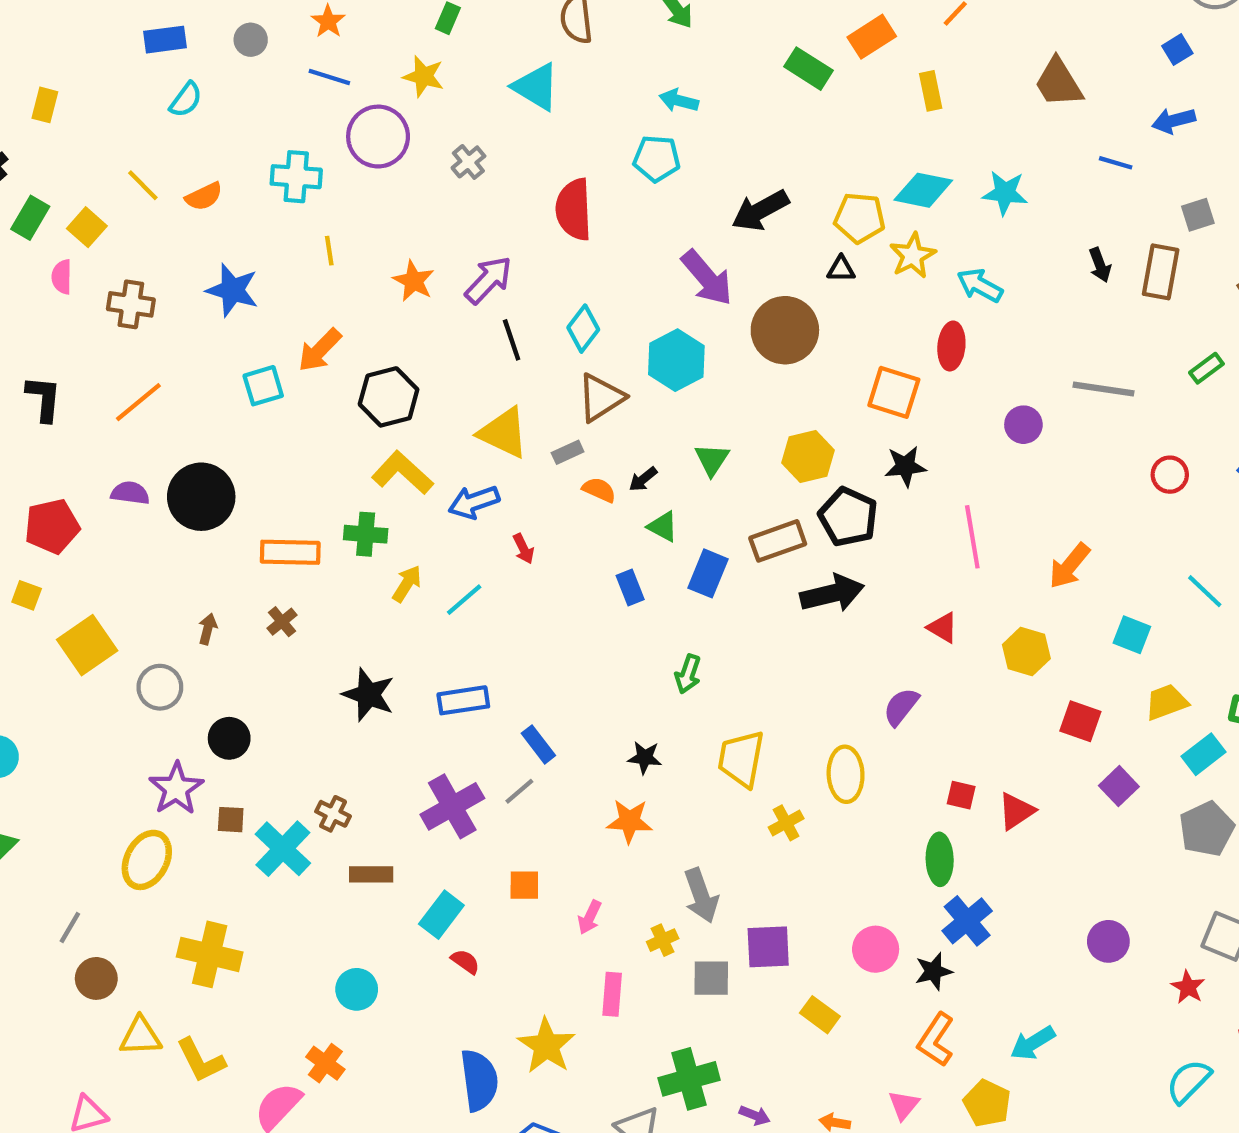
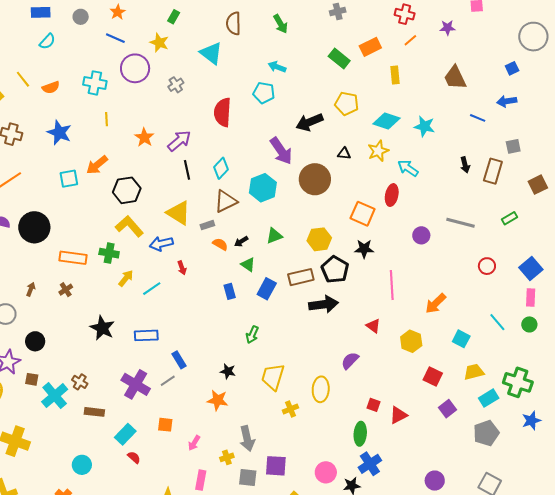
yellow pentagon: (860, 218) -> (347, 104), moved
green triangle: (712, 460) -> (274, 236), turned 30
purple cross: (452, 806) -> (136, 384), turned -36

